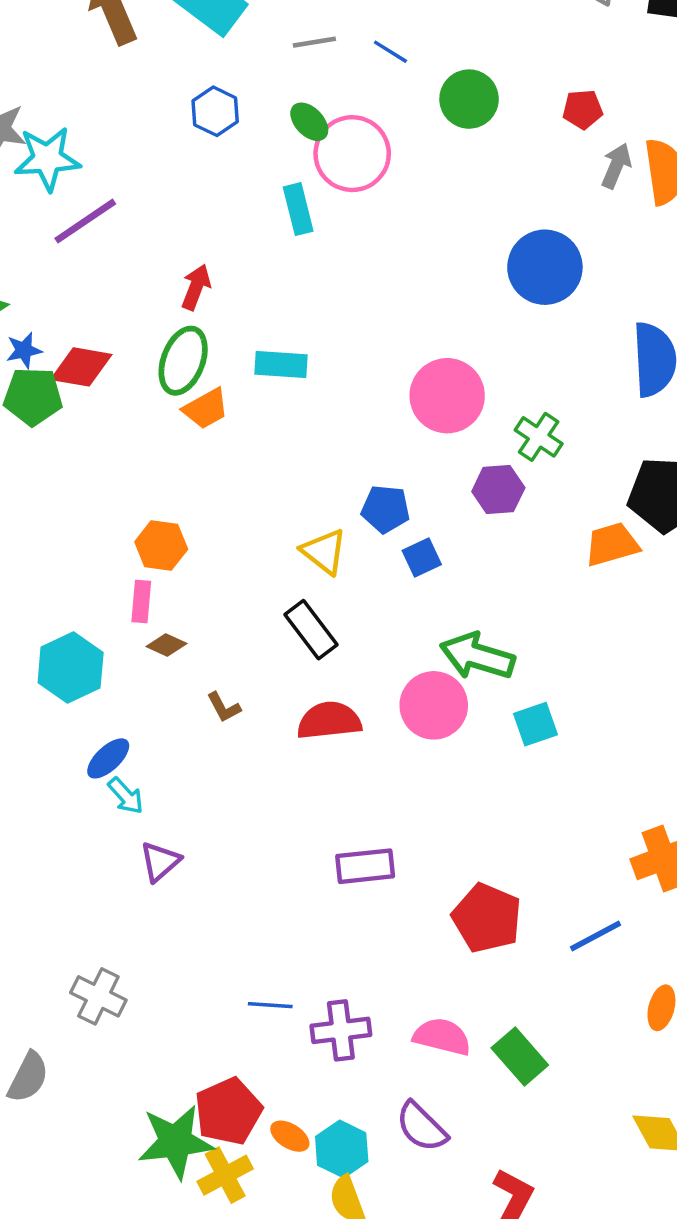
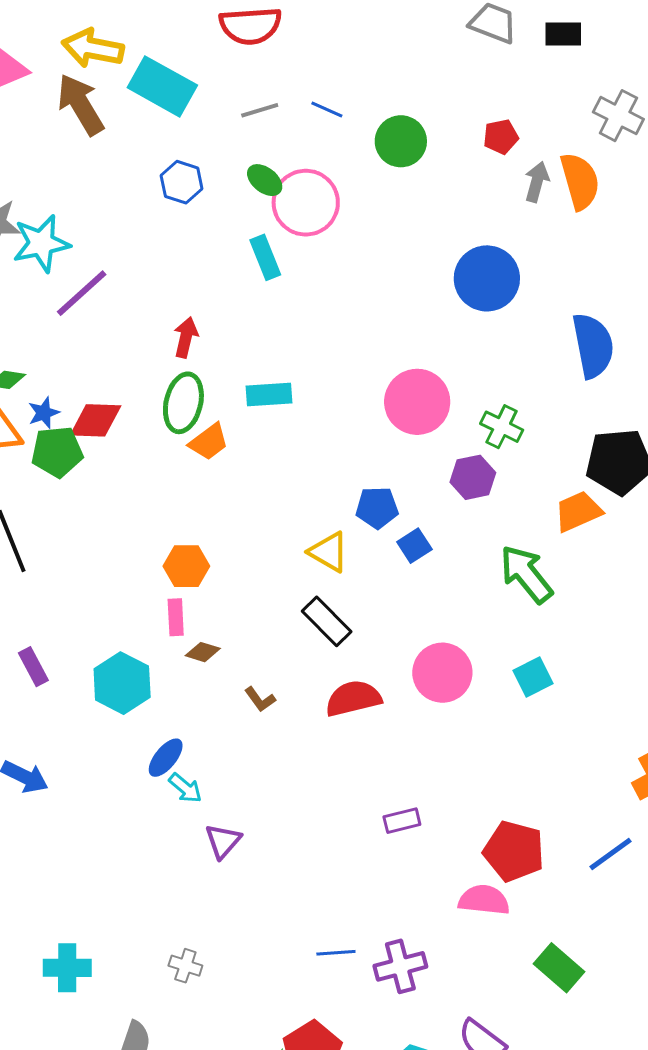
green arrow: (477, 656) -> (526, 574), moved, turned 42
purple rectangle: (365, 866) -> (402, 821), size x0.7
gray cross: (98, 996) -> (185, 966), size x0.7
pink semicircle: (442, 1037) -> (484, 900), moved

